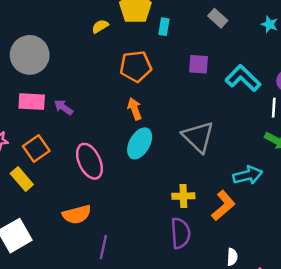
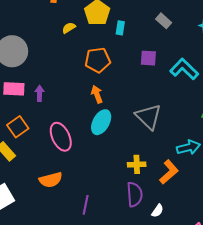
purple arrow: (63, 107) -> (40, 93), turned 56
purple line: (103, 247) -> (86, 205), moved
white semicircle: (232, 257) -> (157, 211), moved, turned 32

